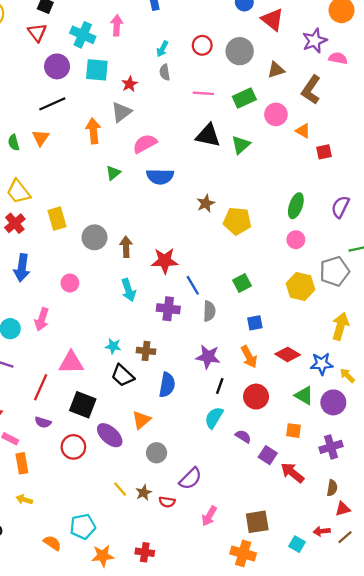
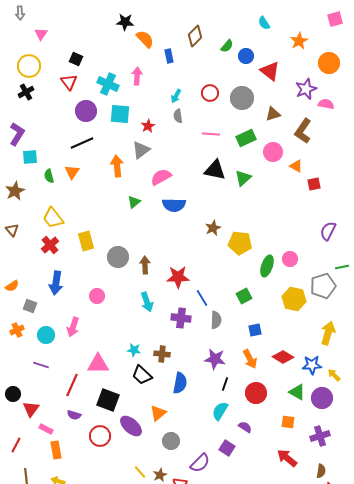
green ellipse: (296, 206) -> (267, 266), moved
purple square: (268, 455) -> (227, 448), moved

